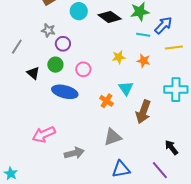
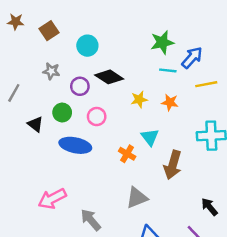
black diamond: (110, 17) -> (109, 77), moved
purple circle: (63, 44) -> (80, 86), moved
gray arrow: (74, 153) -> (91, 220), turned -114

